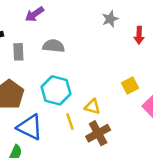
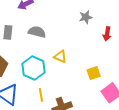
yellow triangle: (92, 107) -> (60, 57), moved

